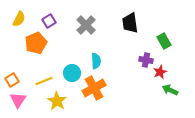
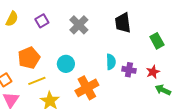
orange pentagon: (36, 43) -> (29, 58), moved
purple cross: (146, 60) -> (129, 70), moved
cyan semicircle: (96, 61) -> (111, 62), moved
cyan circle: (72, 73) -> (66, 64), moved

